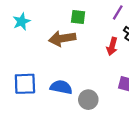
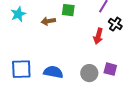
brown arrow: (62, 38) -> (48, 21), moved, size x0.6
gray circle: (88, 100) -> (89, 73), moved

